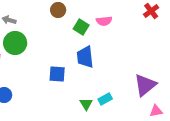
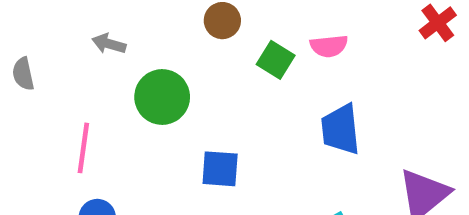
green circle: (15, 43) -> (162, 97), moved
blue trapezoid: (85, 57) -> (340, 129), moved

